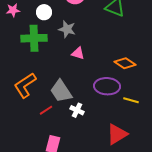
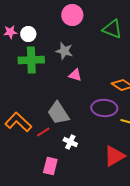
white circle: (44, 12) -> (28, 34), moved
orange L-shape: (25, 85) -> (18, 122), moved, turned 76
white cross: (77, 110) -> (70, 142), moved

